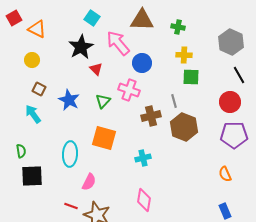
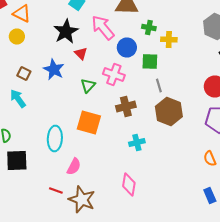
green cross: (178, 27) -> (149, 28), moved
yellow circle: (32, 60) -> (17, 36), moved
green square: (191, 77) -> (150, 62), moved
blue star: (69, 100) -> (54, 70), moved
brown cross: (151, 116) -> (126, 106), moved
cyan cross: (143, 158) -> (137, 142), moved

